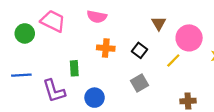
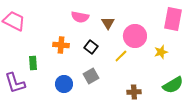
pink semicircle: (97, 17) -> (80, 17), moved
blue circle: (95, 98) -> (64, 84), moved

